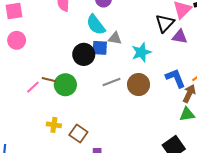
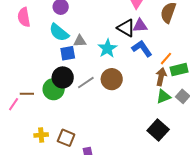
black triangle: (165, 23) -> (126, 28), moved, turned -30
black circle: (84, 54) -> (63, 77), moved
blue L-shape: (175, 78) -> (142, 49), moved
green circle: (65, 85) -> (54, 89), moved

